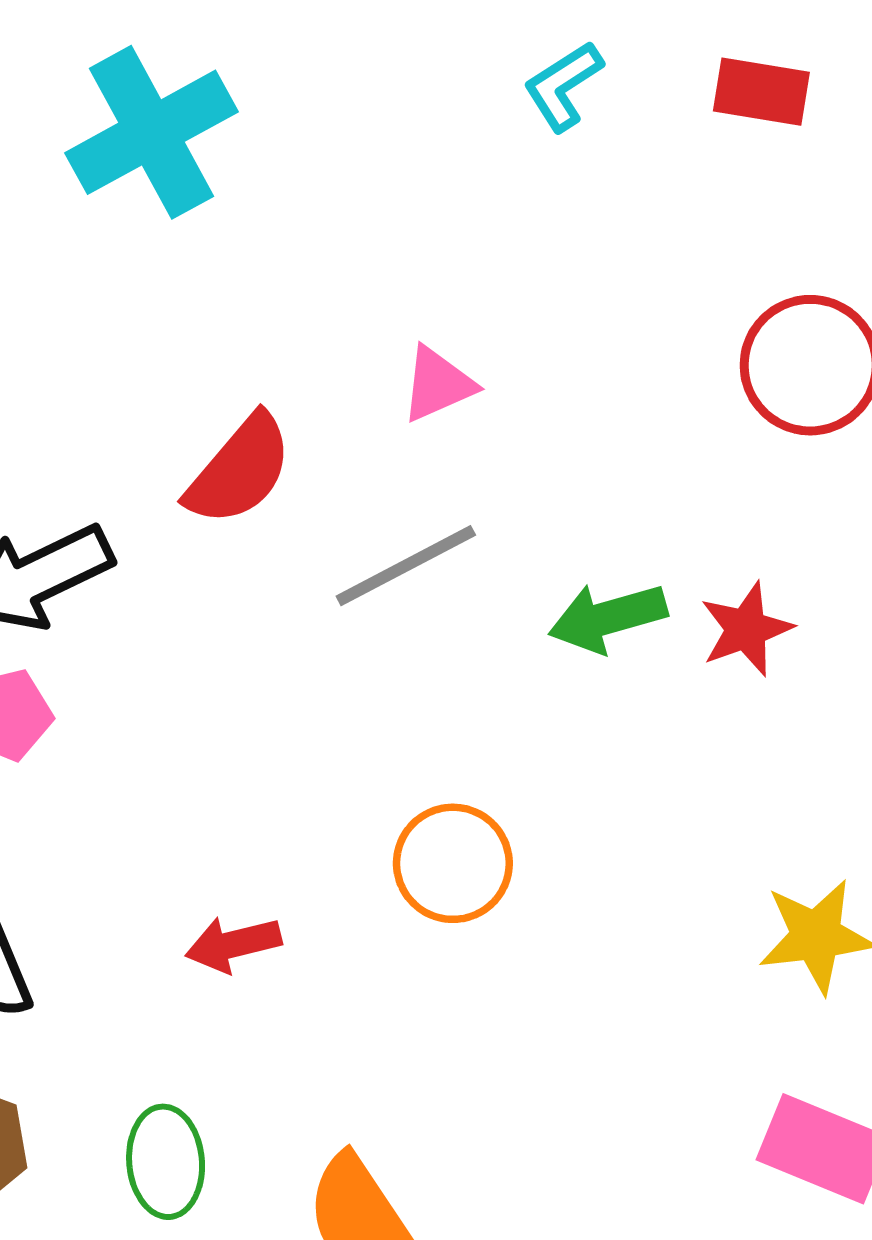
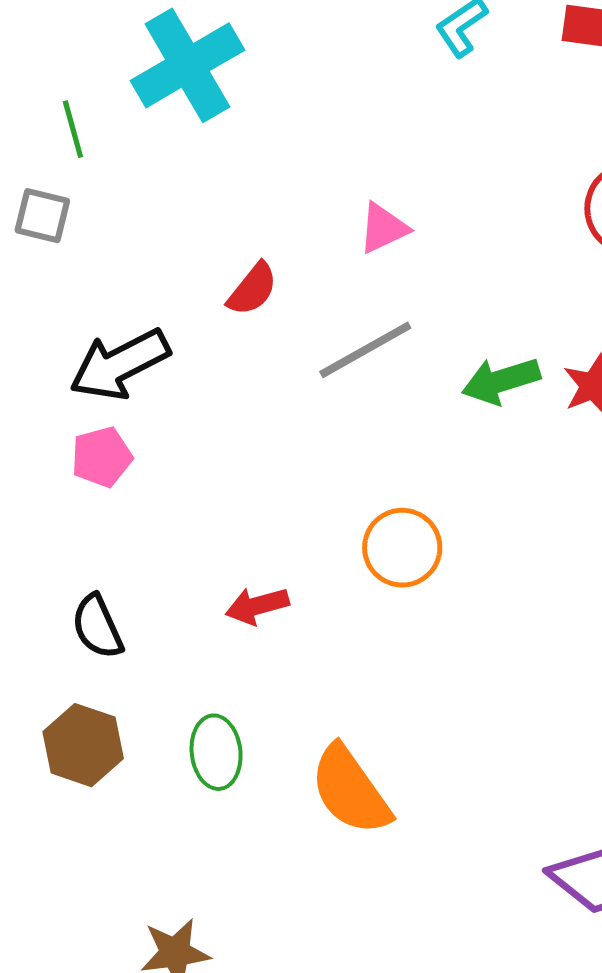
red semicircle: (239, 470) -> (252, 289), size x0.7

